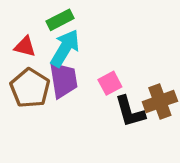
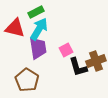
red triangle: (25, 47) -> (15, 28), size x1.5
brown pentagon: (30, 88) -> (27, 80), moved

